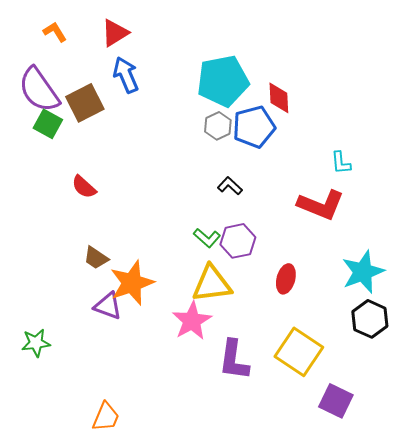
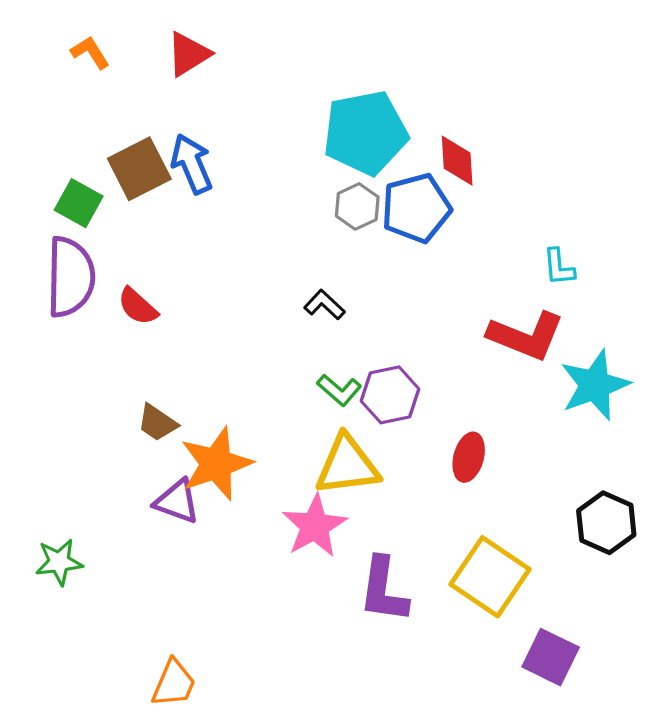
blue arrow: (126, 75) -> (192, 164), moved
purple semicircle: (39, 90) -> (70, 277), moved, turned -144
black L-shape: (230, 186) -> (324, 305), moved
cyan star: (363, 272) -> (595, 385), moved

